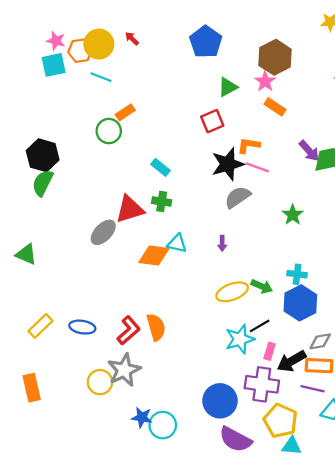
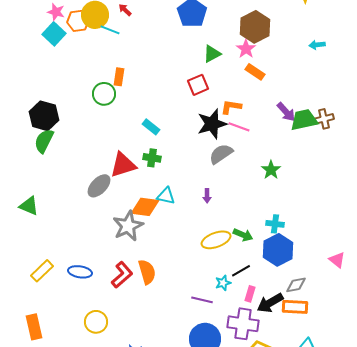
cyan square: (54, 65) -> (54, 34), turned -35
cyan line: (101, 77) -> (110, 30), moved
orange rectangle: (125, 112) -> (119, 77), turned -48
cyan star: (240, 339) -> (223, 283), size x0.6
gray star: (124, 370) -> (128, 226), moved
purple line: (312, 389) -> (202, 300), moved

